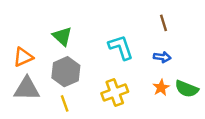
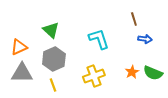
blue arrow: (162, 57) -> (145, 39), moved

